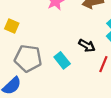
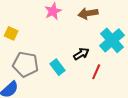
black arrow: (87, 46) -> (81, 54), turned -63

